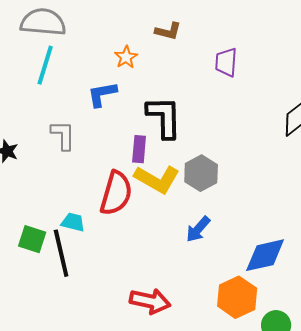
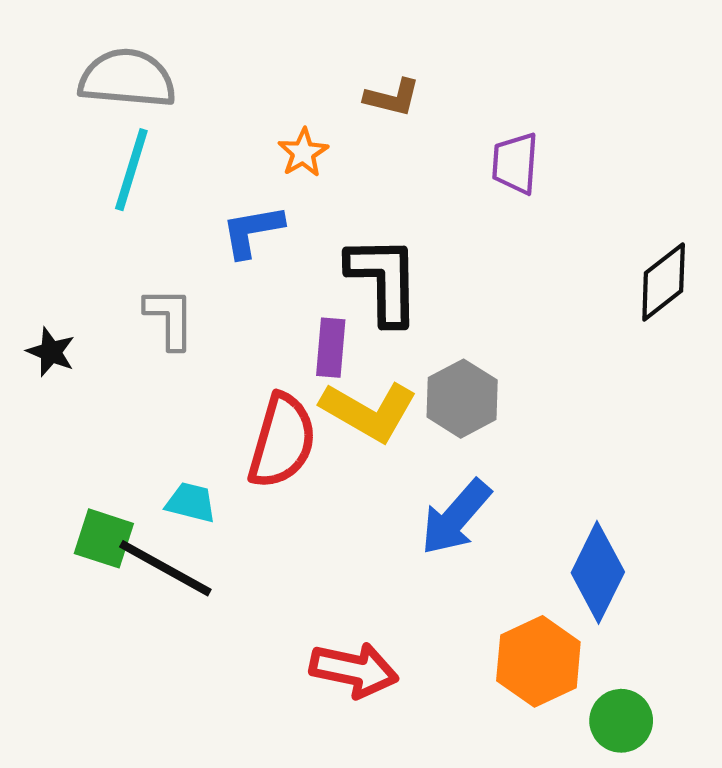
blue arrow: (198, 229) -> (456, 517), size x1.4
black line: (61, 253) -> (165, 568), turned -48
blue diamond: (265, 255) -> (598, 572), turned -51

